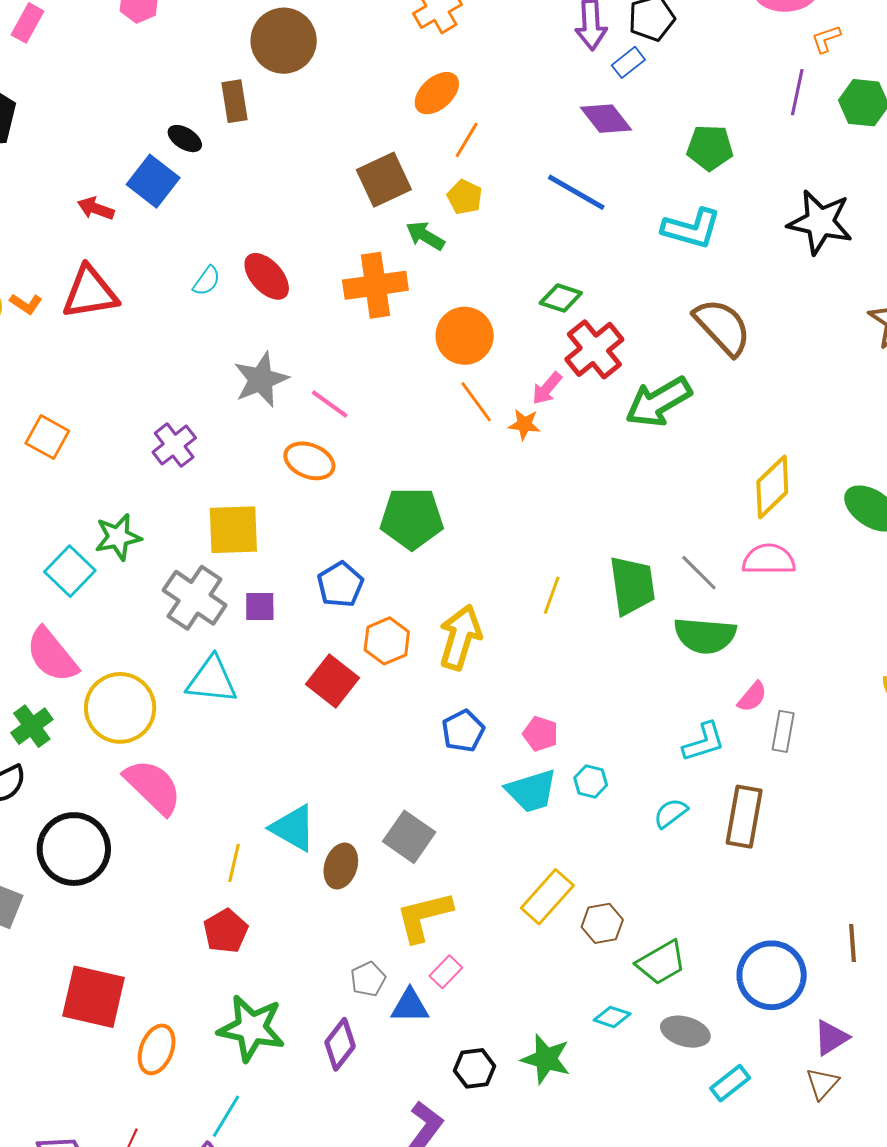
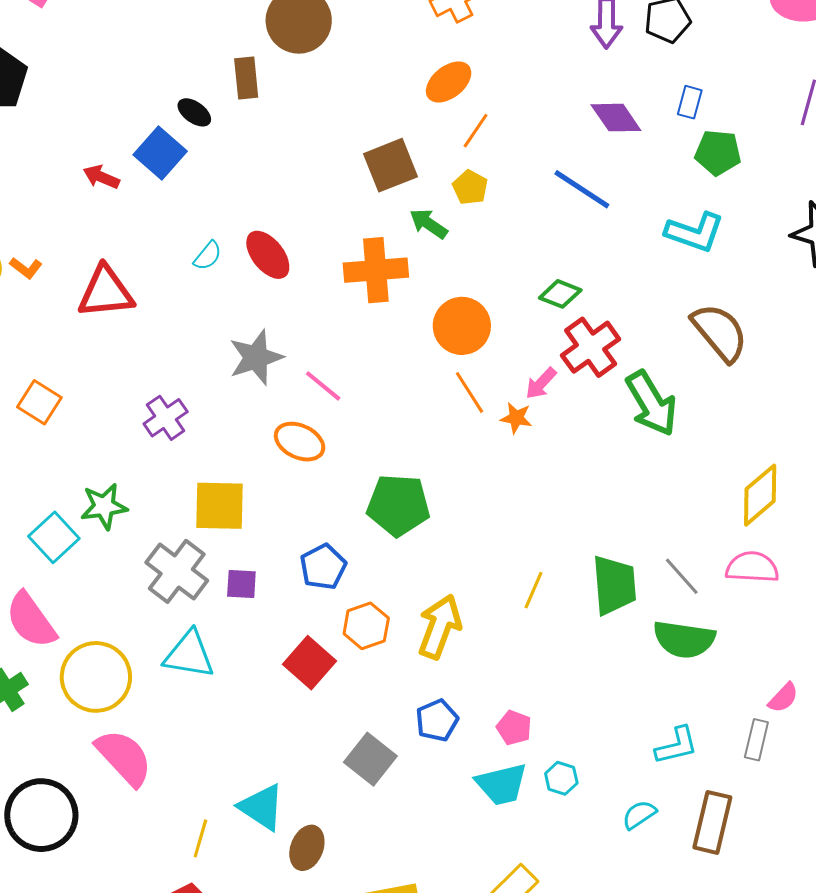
blue rectangle: (628, 62) -> (690, 102), moved, turned -40
red triangle: (90, 292) -> (106, 292), moved
green arrow: (658, 402) -> (651, 403), turned -94
pink semicircle: (752, 697) -> (783, 698), moved
gray square: (409, 837) -> (370, 759), moved

